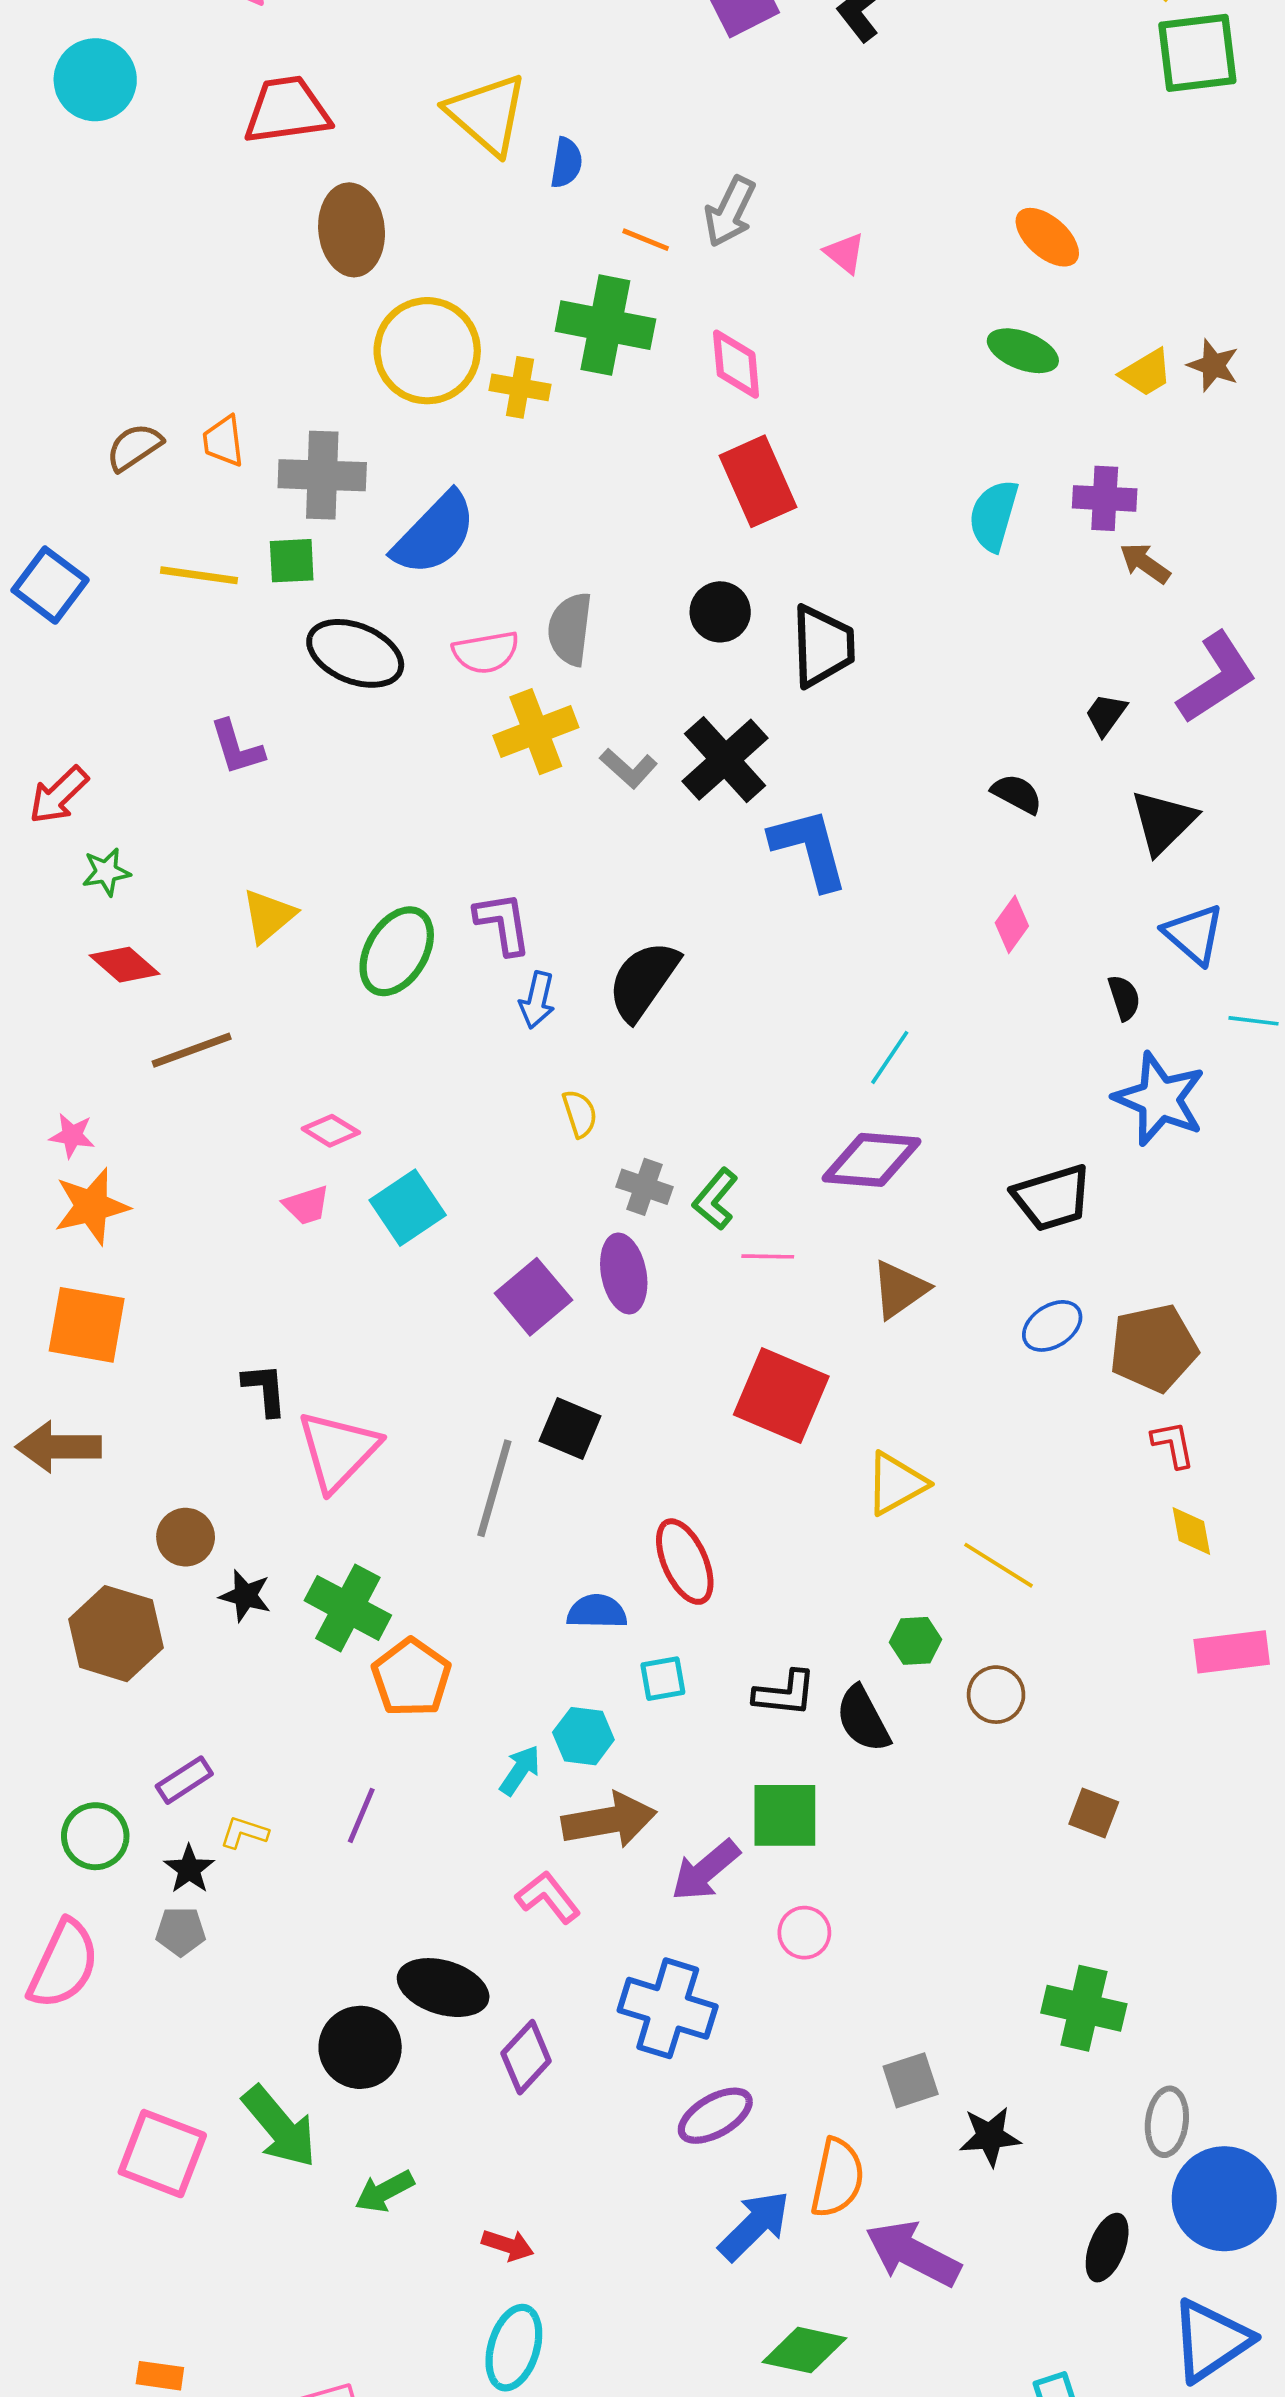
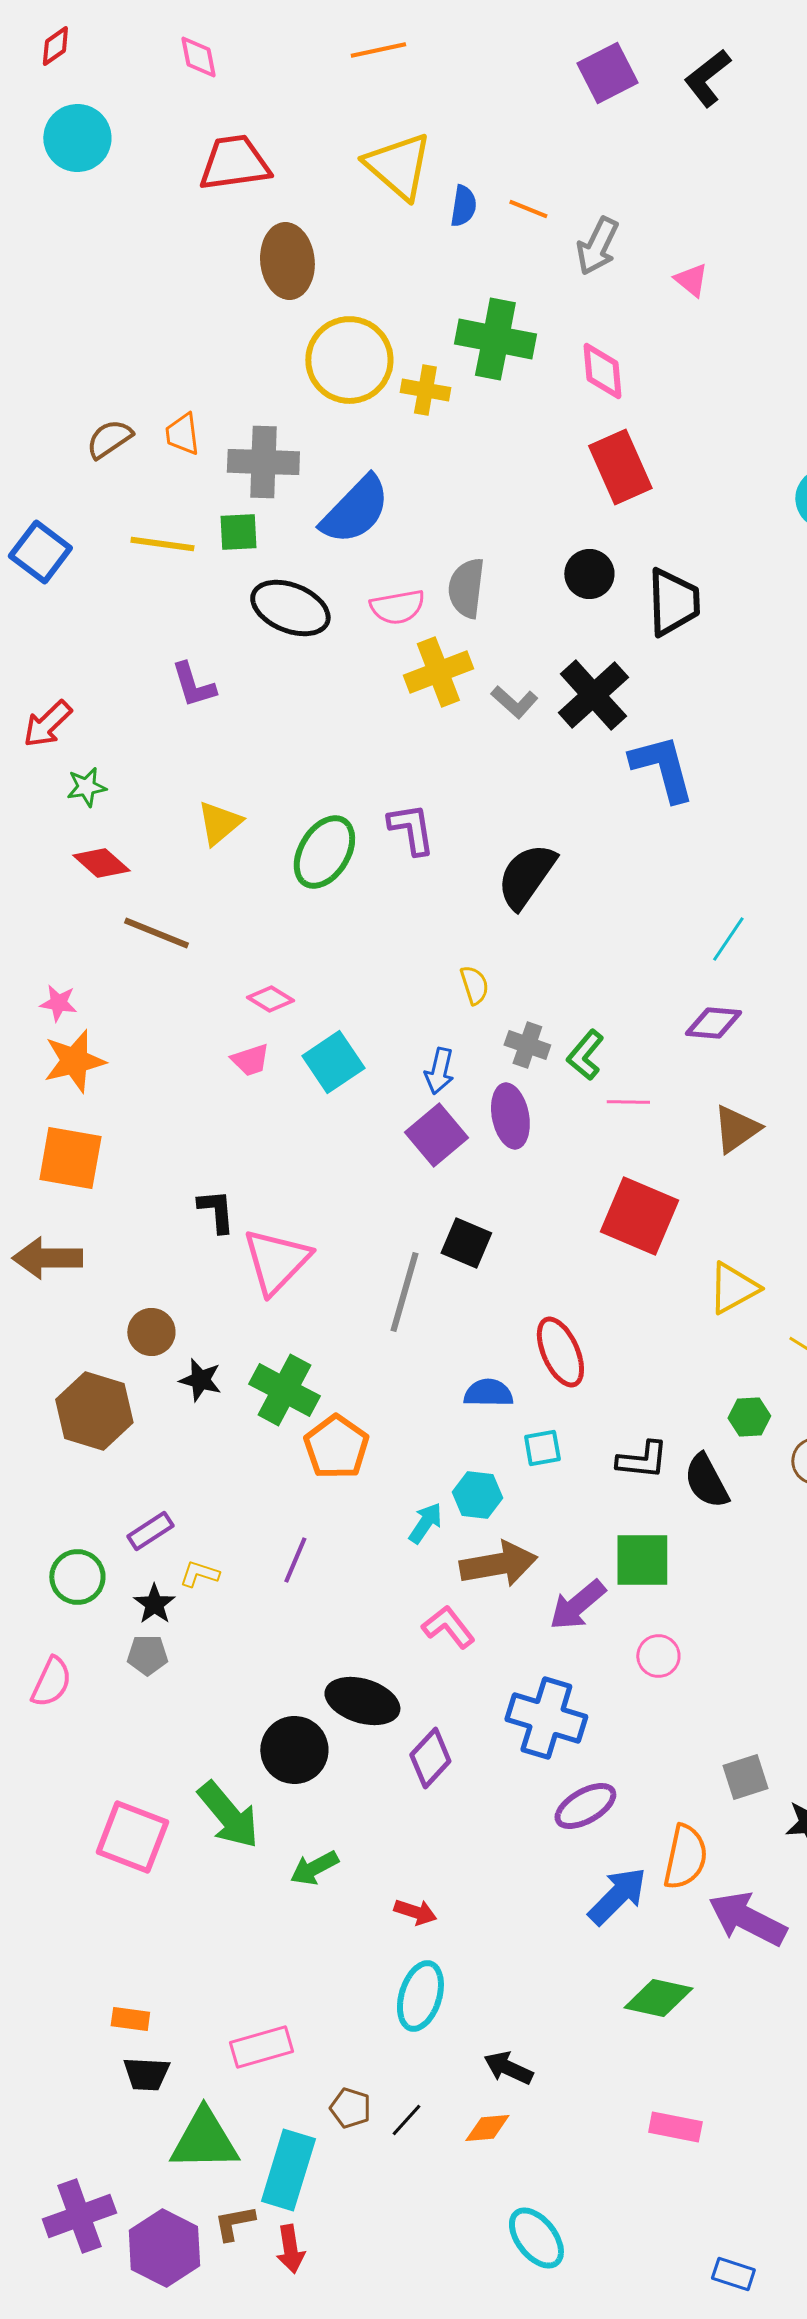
orange line: (646, 240) -> (528, 209), moved
blue arrow: (537, 1000) -> (439, 1071), moved
brown line: (192, 1050) -> (156, 933), turned 42
purple diamond: (872, 1160) -> (713, 1023), size x0.7
pink semicircle: (63, 1964) -> (51, 1682), size x0.7

